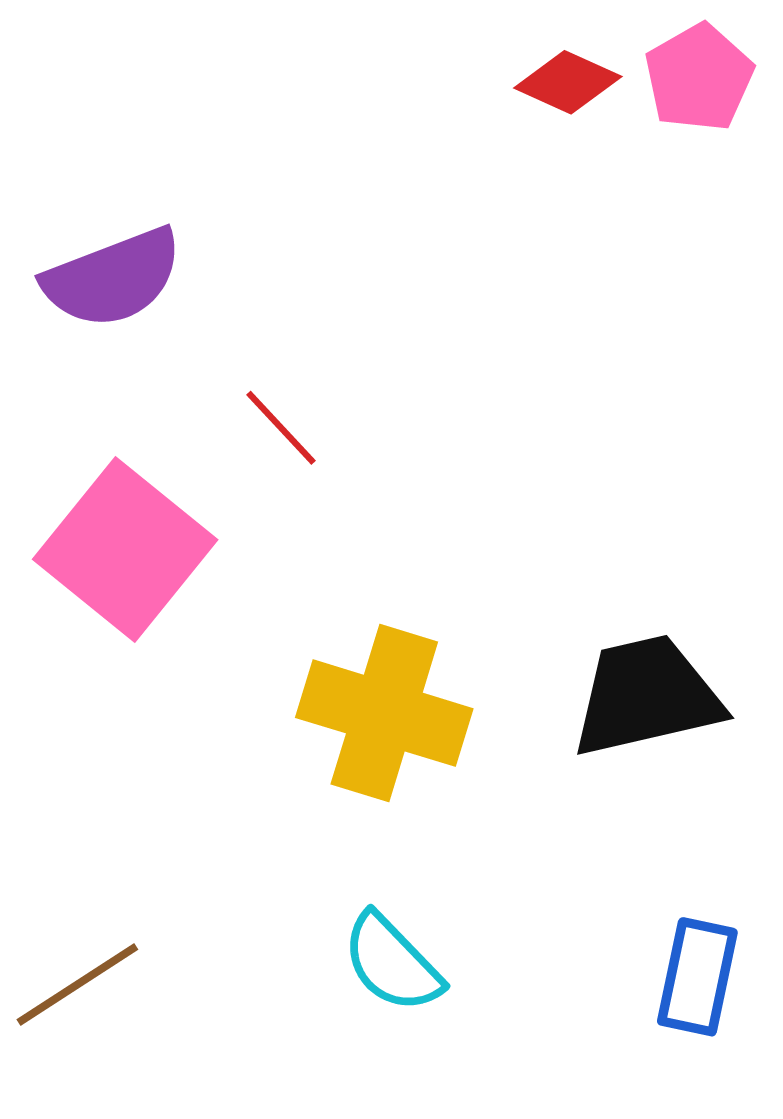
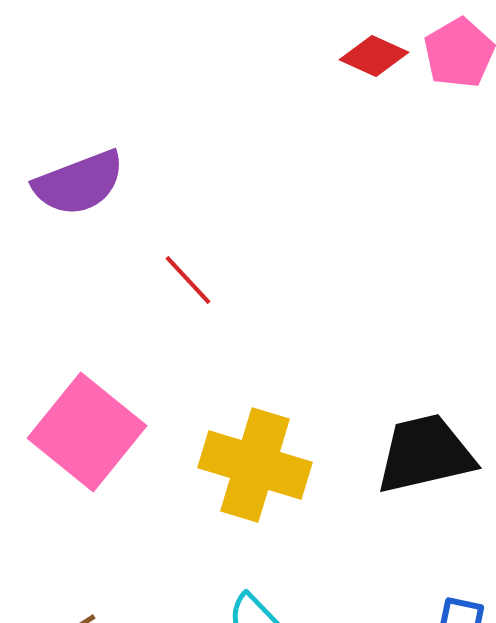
pink square: (125, 550) -> (87, 432), moved

